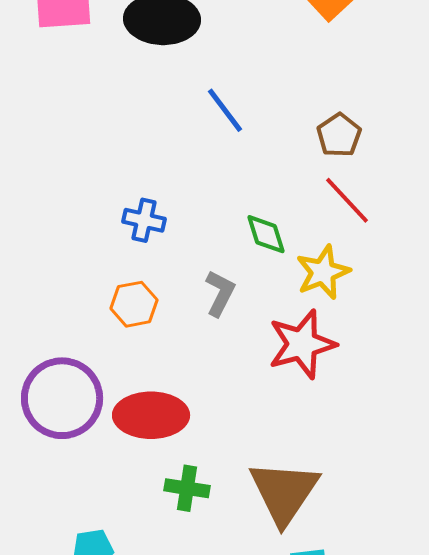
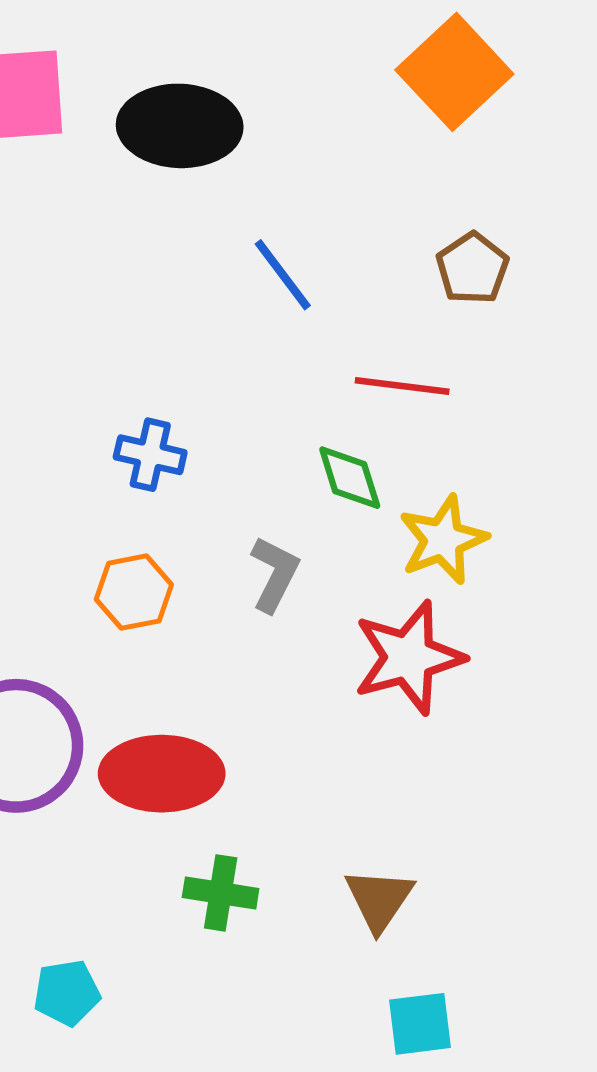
brown pentagon: (339, 135) -> (472, 268), moved
red line: (347, 200) -> (402, 386), moved, turned -40
brown triangle: (284, 492) -> (379, 900), size x0.6

